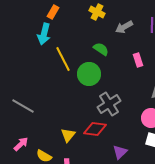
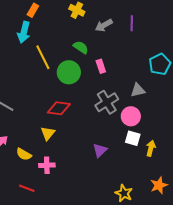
pink rectangle: (138, 60) -> (101, 66), moved
gray cross: (109, 104) -> (107, 102), moved
red diamond: (95, 129) -> (59, 108), moved

